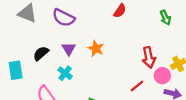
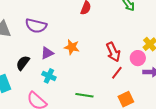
purple triangle: (69, 49) -> (47, 53), turned 48
red arrow: (149, 57) -> (113, 52), moved

